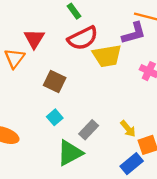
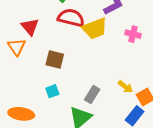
red semicircle: (83, 38) -> (71, 18), turned -128
cyan square: (55, 117) -> (52, 91), moved, turned 32

